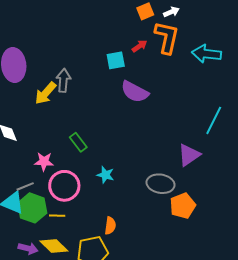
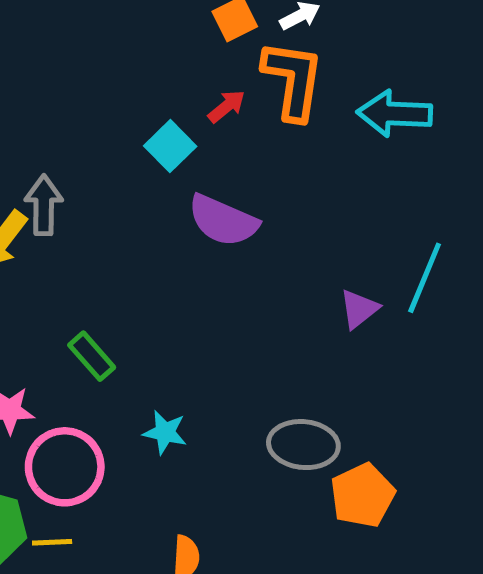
cyan square: (116, 60) -> (170, 146), turned -30
purple triangle: (189, 155) -> (359, 309), moved, size x0.7

